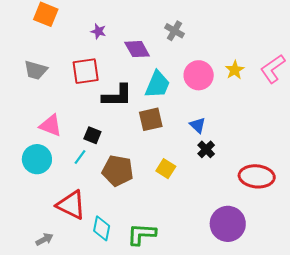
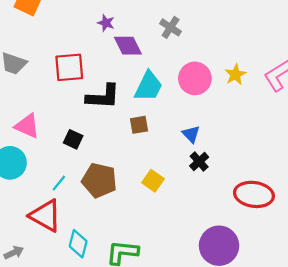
purple star: (98, 31) -> (106, 23), moved
brown square: (151, 119) -> (139, 125), size x0.7
cyan line: (80, 157) -> (59, 183), moved

